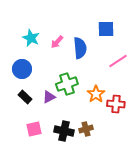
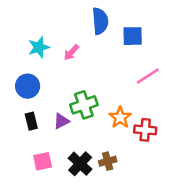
cyan star: (31, 38) -> (39, 47), turned 30
blue semicircle: (80, 48) -> (100, 21), moved
black rectangle: (25, 97) -> (31, 121), turned 32
black cross: (64, 131) -> (80, 164), turned 30

